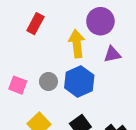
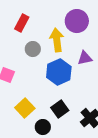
purple triangle: (112, 54) -> (85, 58), moved
gray circle: (48, 81) -> (33, 49), moved

